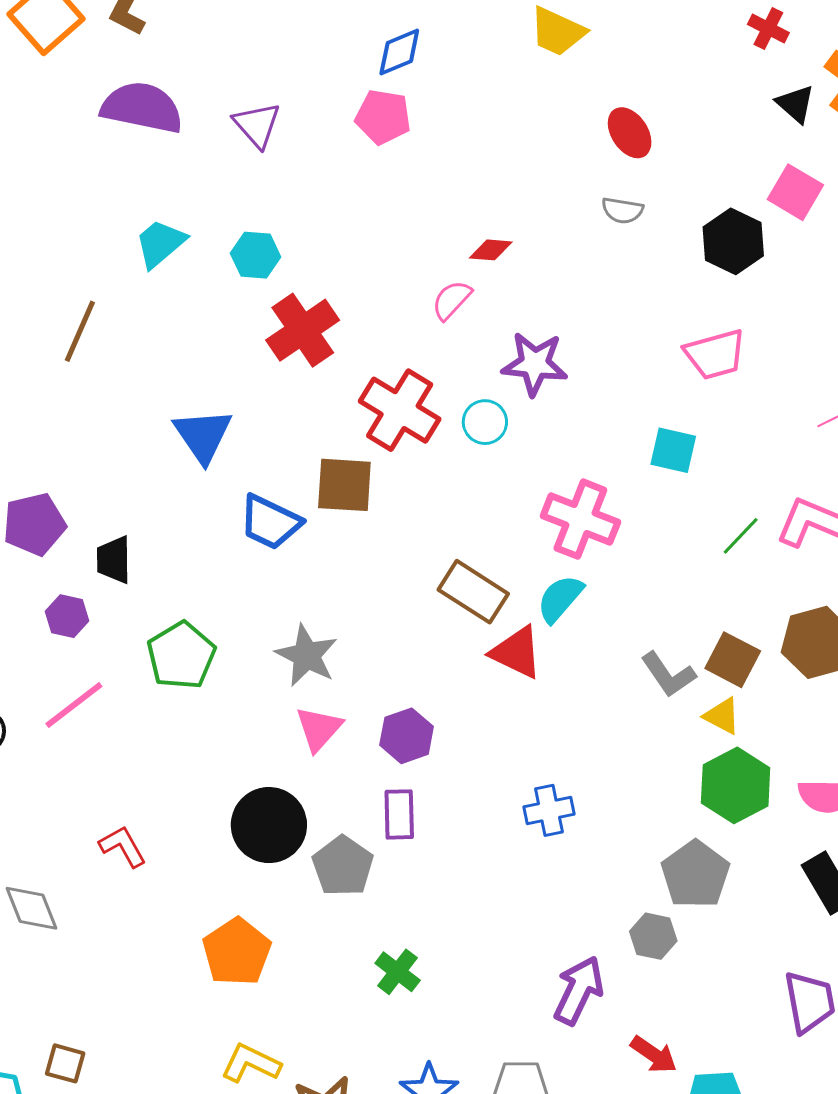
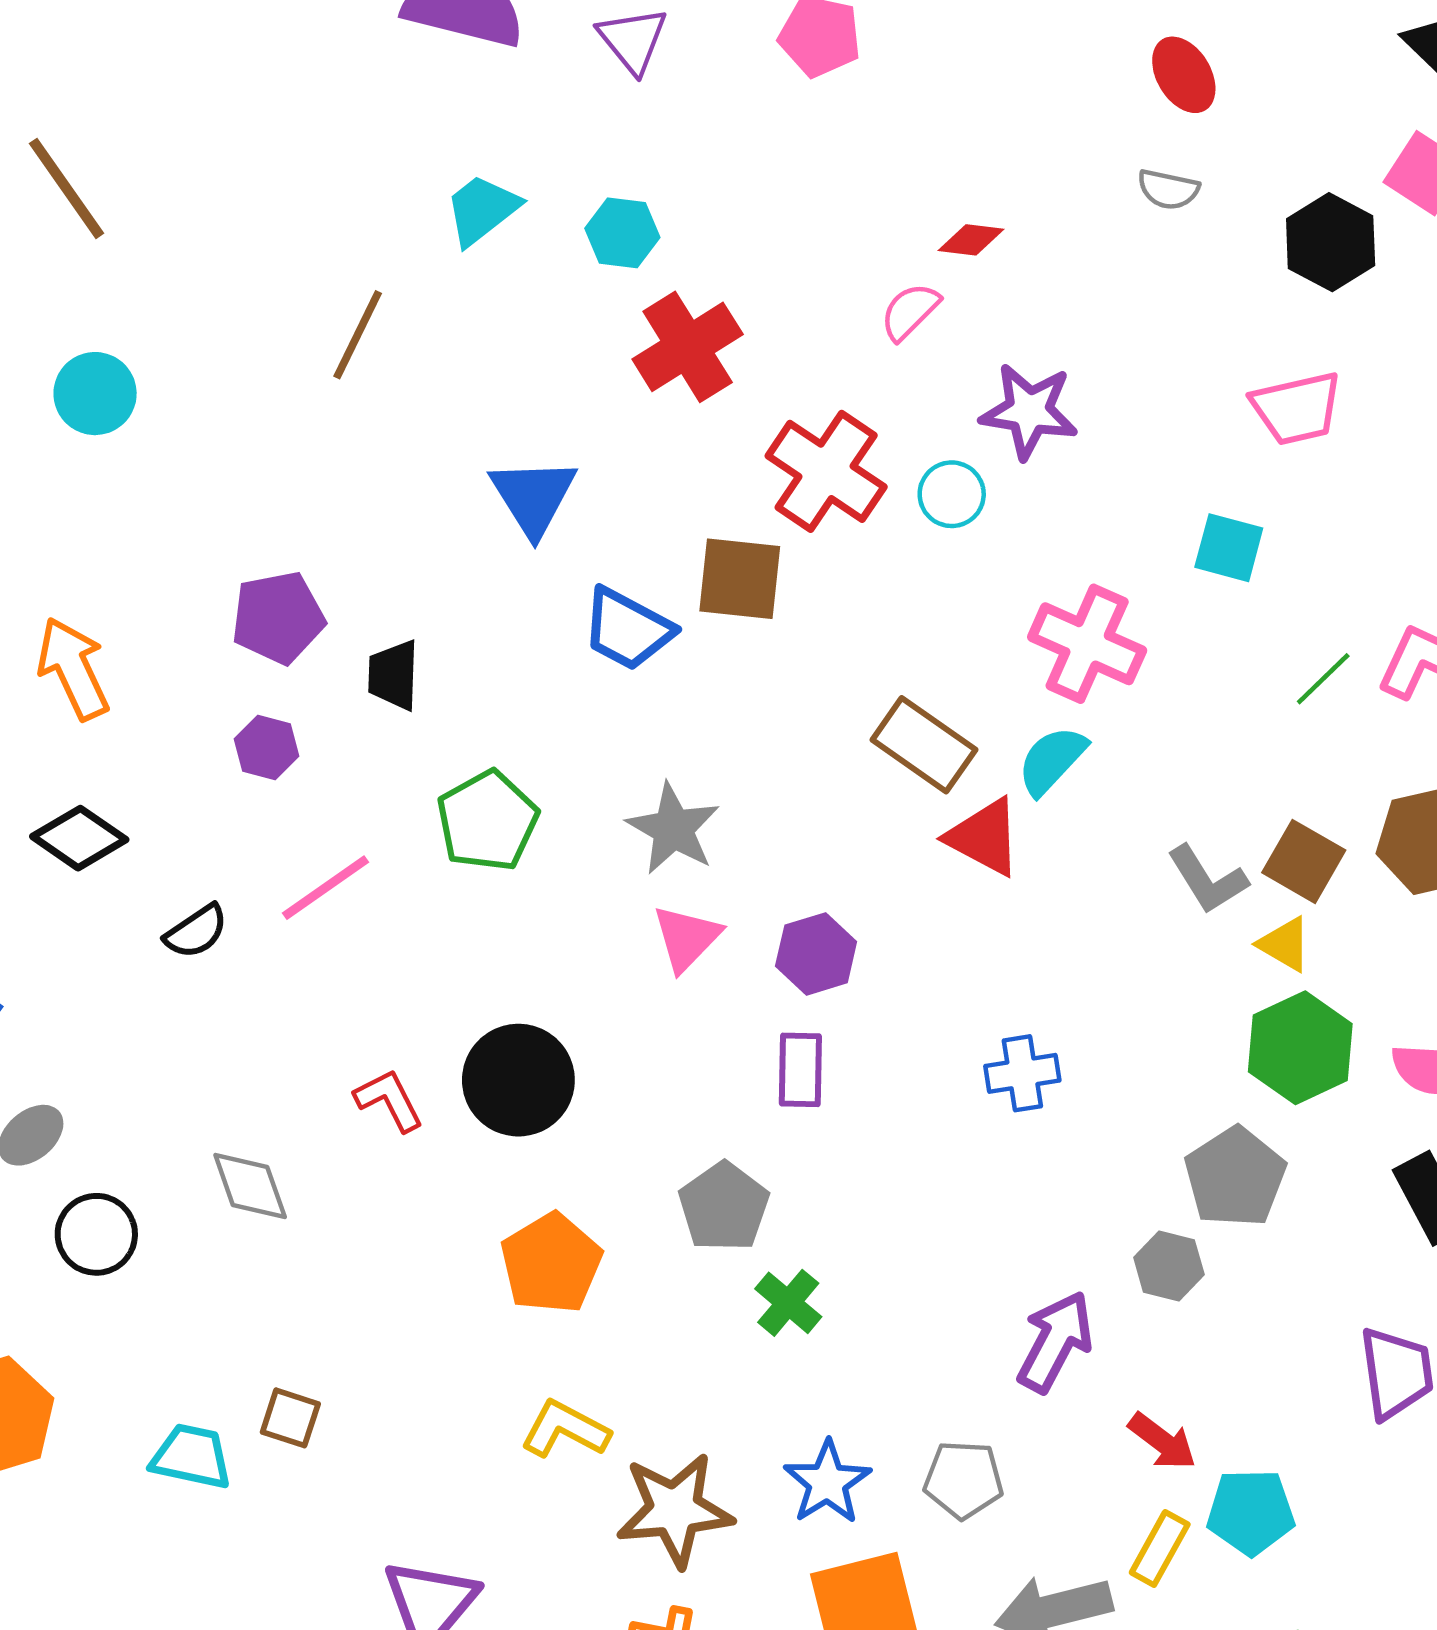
purple hexagon: (67, 616) -> (267, 748), moved
black circle: (269, 825) -> (518, 1080), moved
gray pentagon: (343, 866) -> (724, 1207), moved

